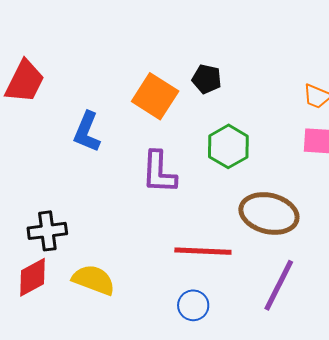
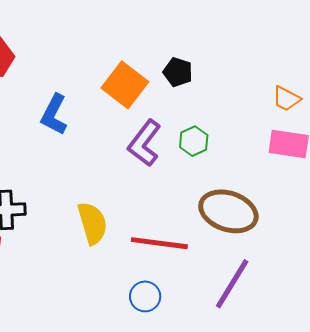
green hexagon: (228, 146) -> (194, 141), size x0.7
purple L-shape: (159, 172) -> (144, 143), moved, turned 30
yellow semicircle: (94, 280) -> (92, 223), moved, turned 48

